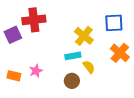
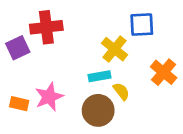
blue square: (114, 23) -> (142, 25), moved
pink star: (36, 71) -> (49, 97), size x1.5
brown circle: (72, 81) -> (98, 110), size x1.5

